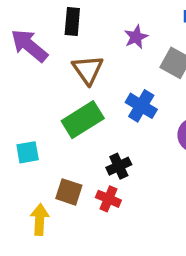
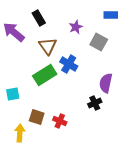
black rectangle: (72, 21) -> (39, 18), turned -35
blue cross: (141, 106) -> (69, 64), moved
black cross: (119, 166) -> (95, 103), moved

